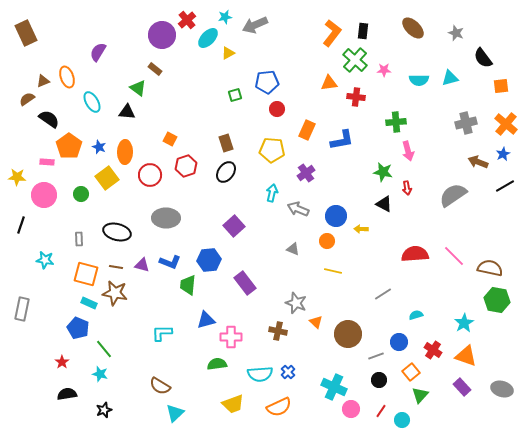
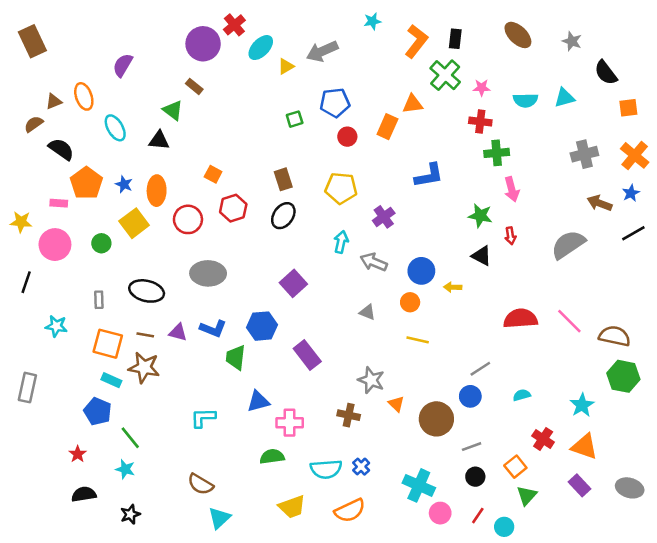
cyan star: (225, 17) -> (372, 21), moved
gray arrow: (255, 25) -> (322, 51), moved
red cross: (356, 97) -> (480, 122), moved
orange rectangle: (307, 130) -> (387, 127), moved
blue circle: (399, 342) -> (470, 396), moved

